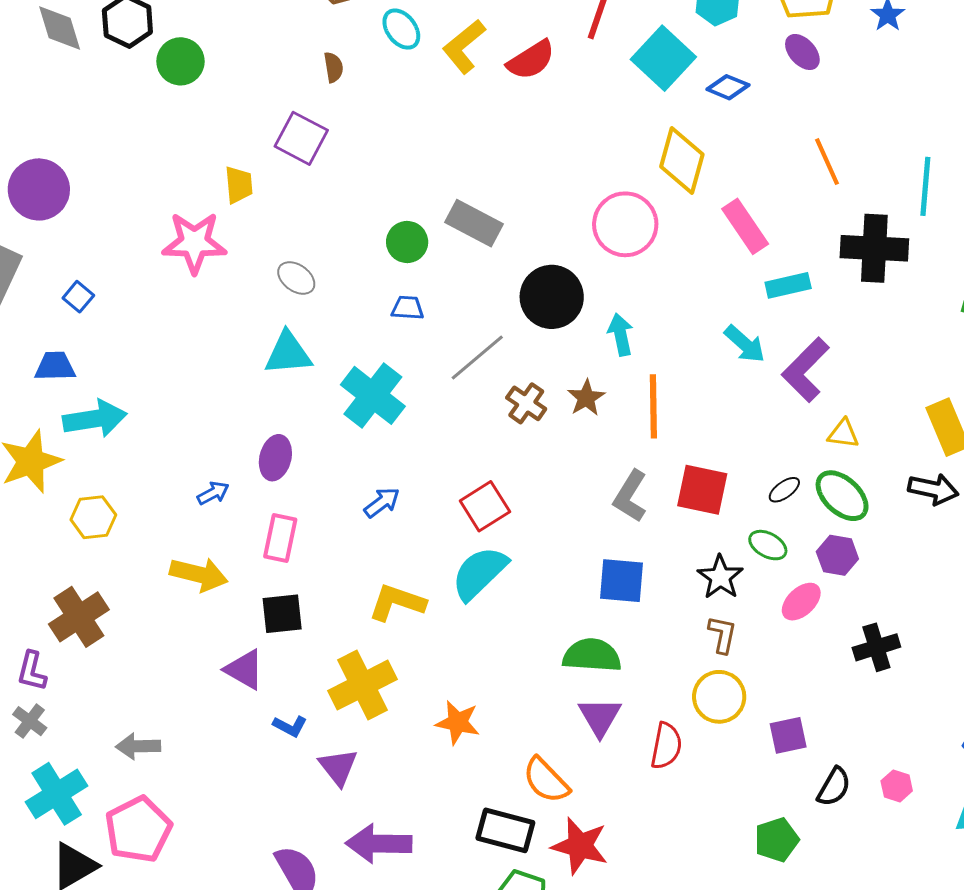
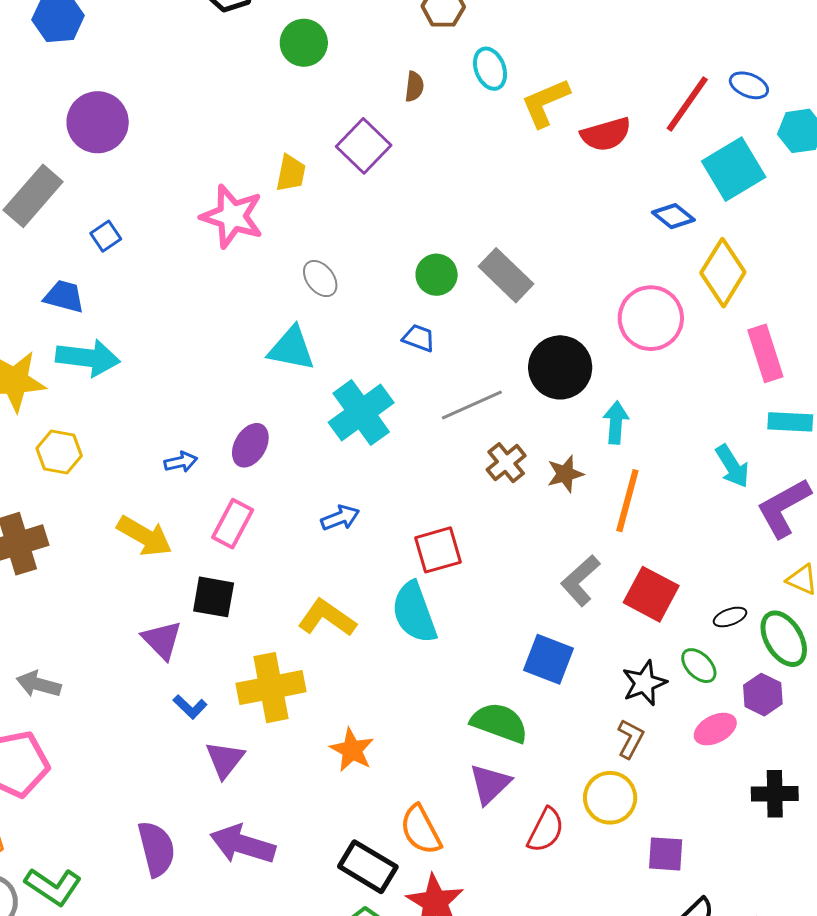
green circle: (180, 61) -> (304, 43), moved
blue diamond: (728, 87) -> (673, 216), moved
cyan semicircle: (479, 573) -> (414, 612), turned -82

